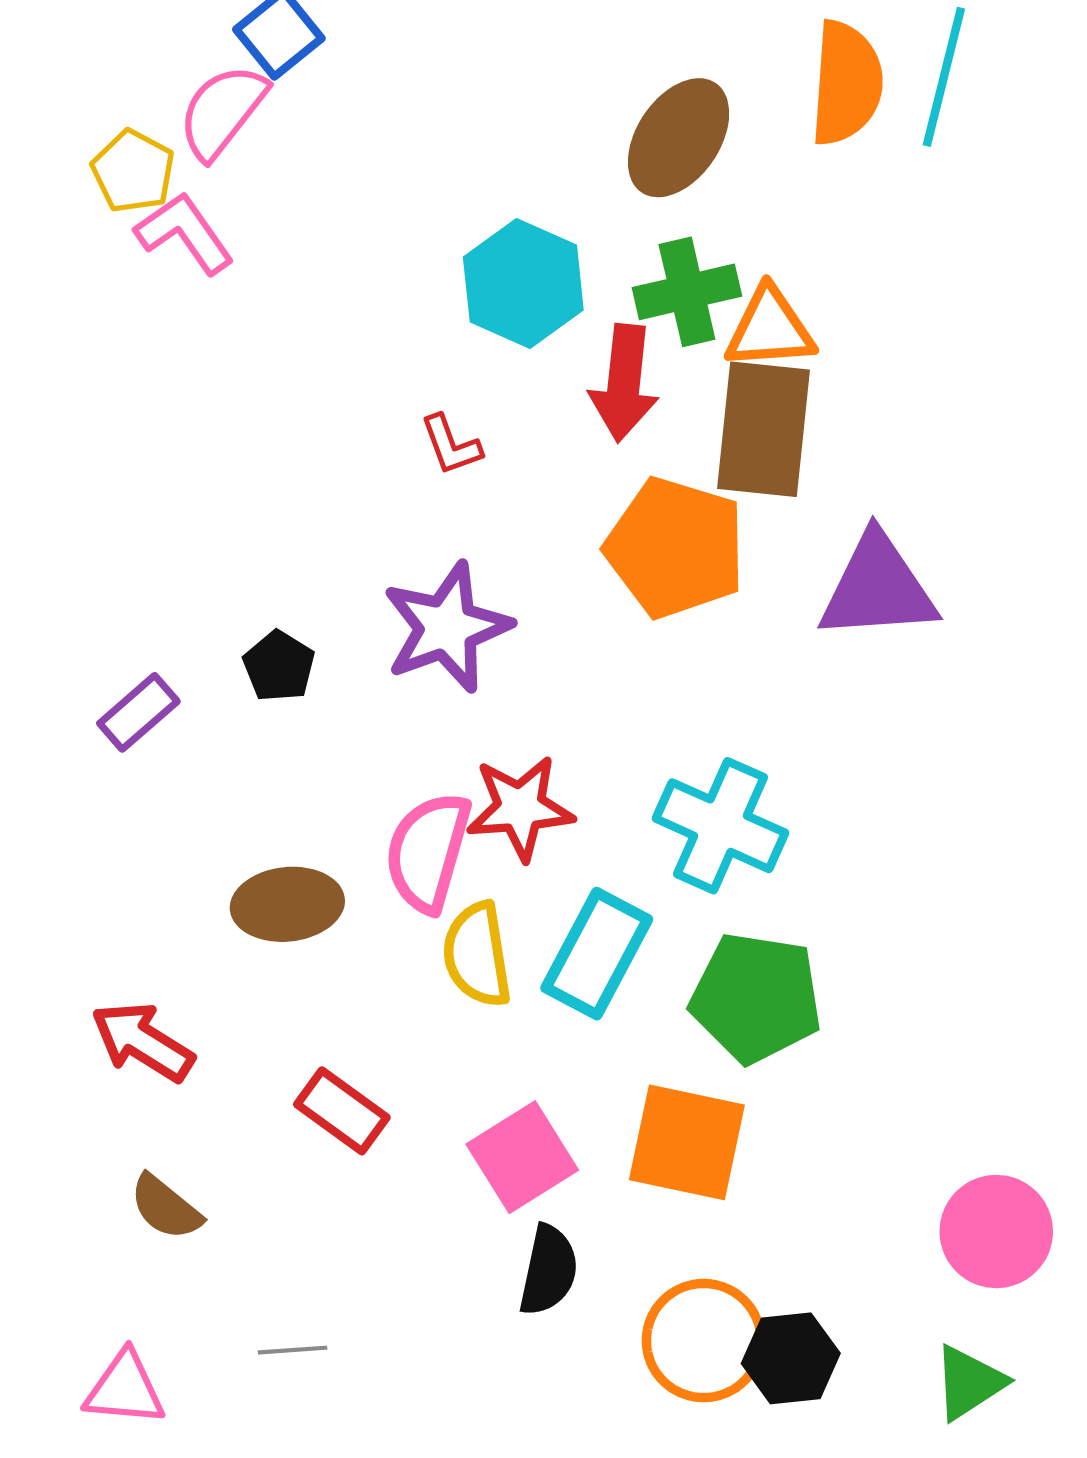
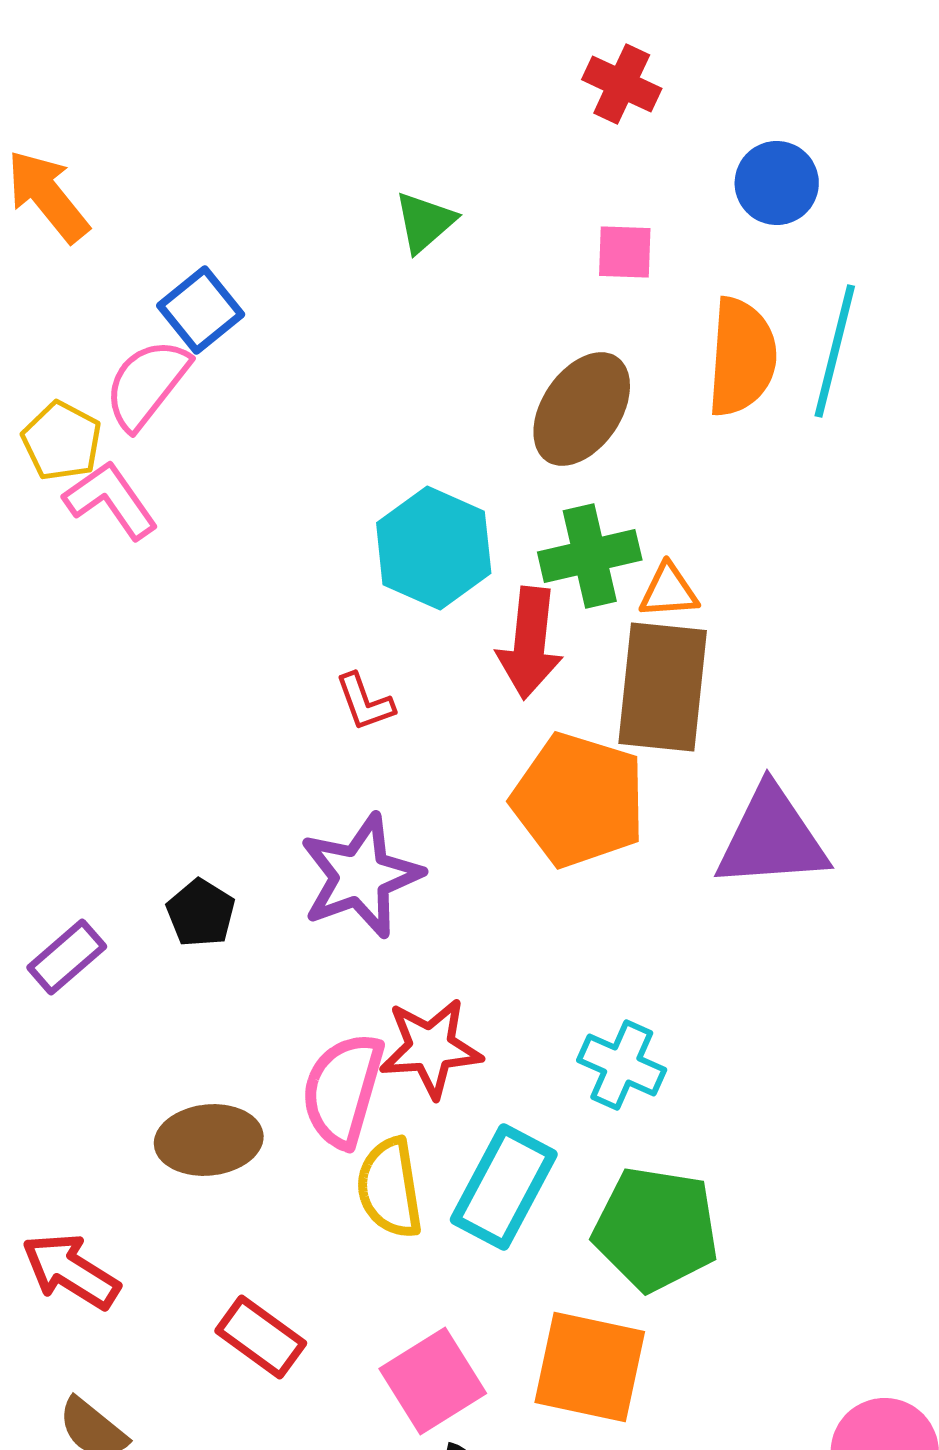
orange triangle: (770, 329) -> (669, 591), size x0.7
cyan cross: (720, 826) -> (622, 1065), size x0.7

